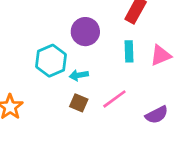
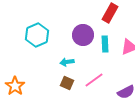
purple circle: (85, 32) -> (83, 35), moved
cyan hexagon: (51, 61) -> (37, 35), moved

